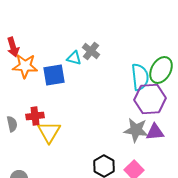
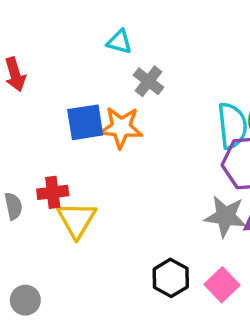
cyan triangle: (74, 58) -> (119, 42), moved
orange star: (25, 66) -> (121, 127), moved

